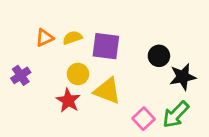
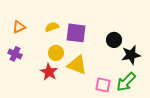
orange triangle: (44, 38) -> (19, 27), moved
purple cross: (21, 75) -> (15, 54), turned -32
pink square: (144, 119) -> (103, 85), turned -35

